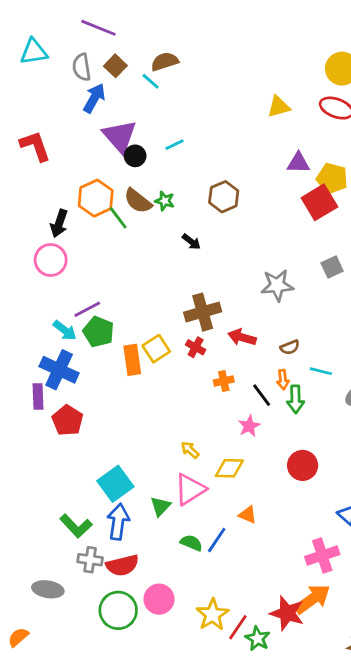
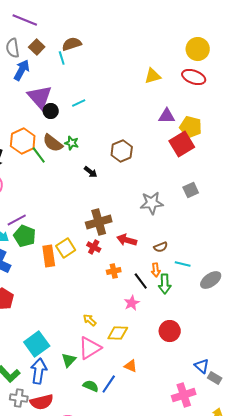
cyan line: (151, 81) -> (62, 58), turned 32
brown hexagon: (224, 197) -> (122, 151), moved

